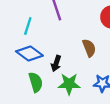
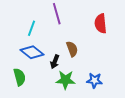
brown semicircle: (89, 48) -> (72, 49), moved
green semicircle: (36, 82) -> (20, 77), moved

